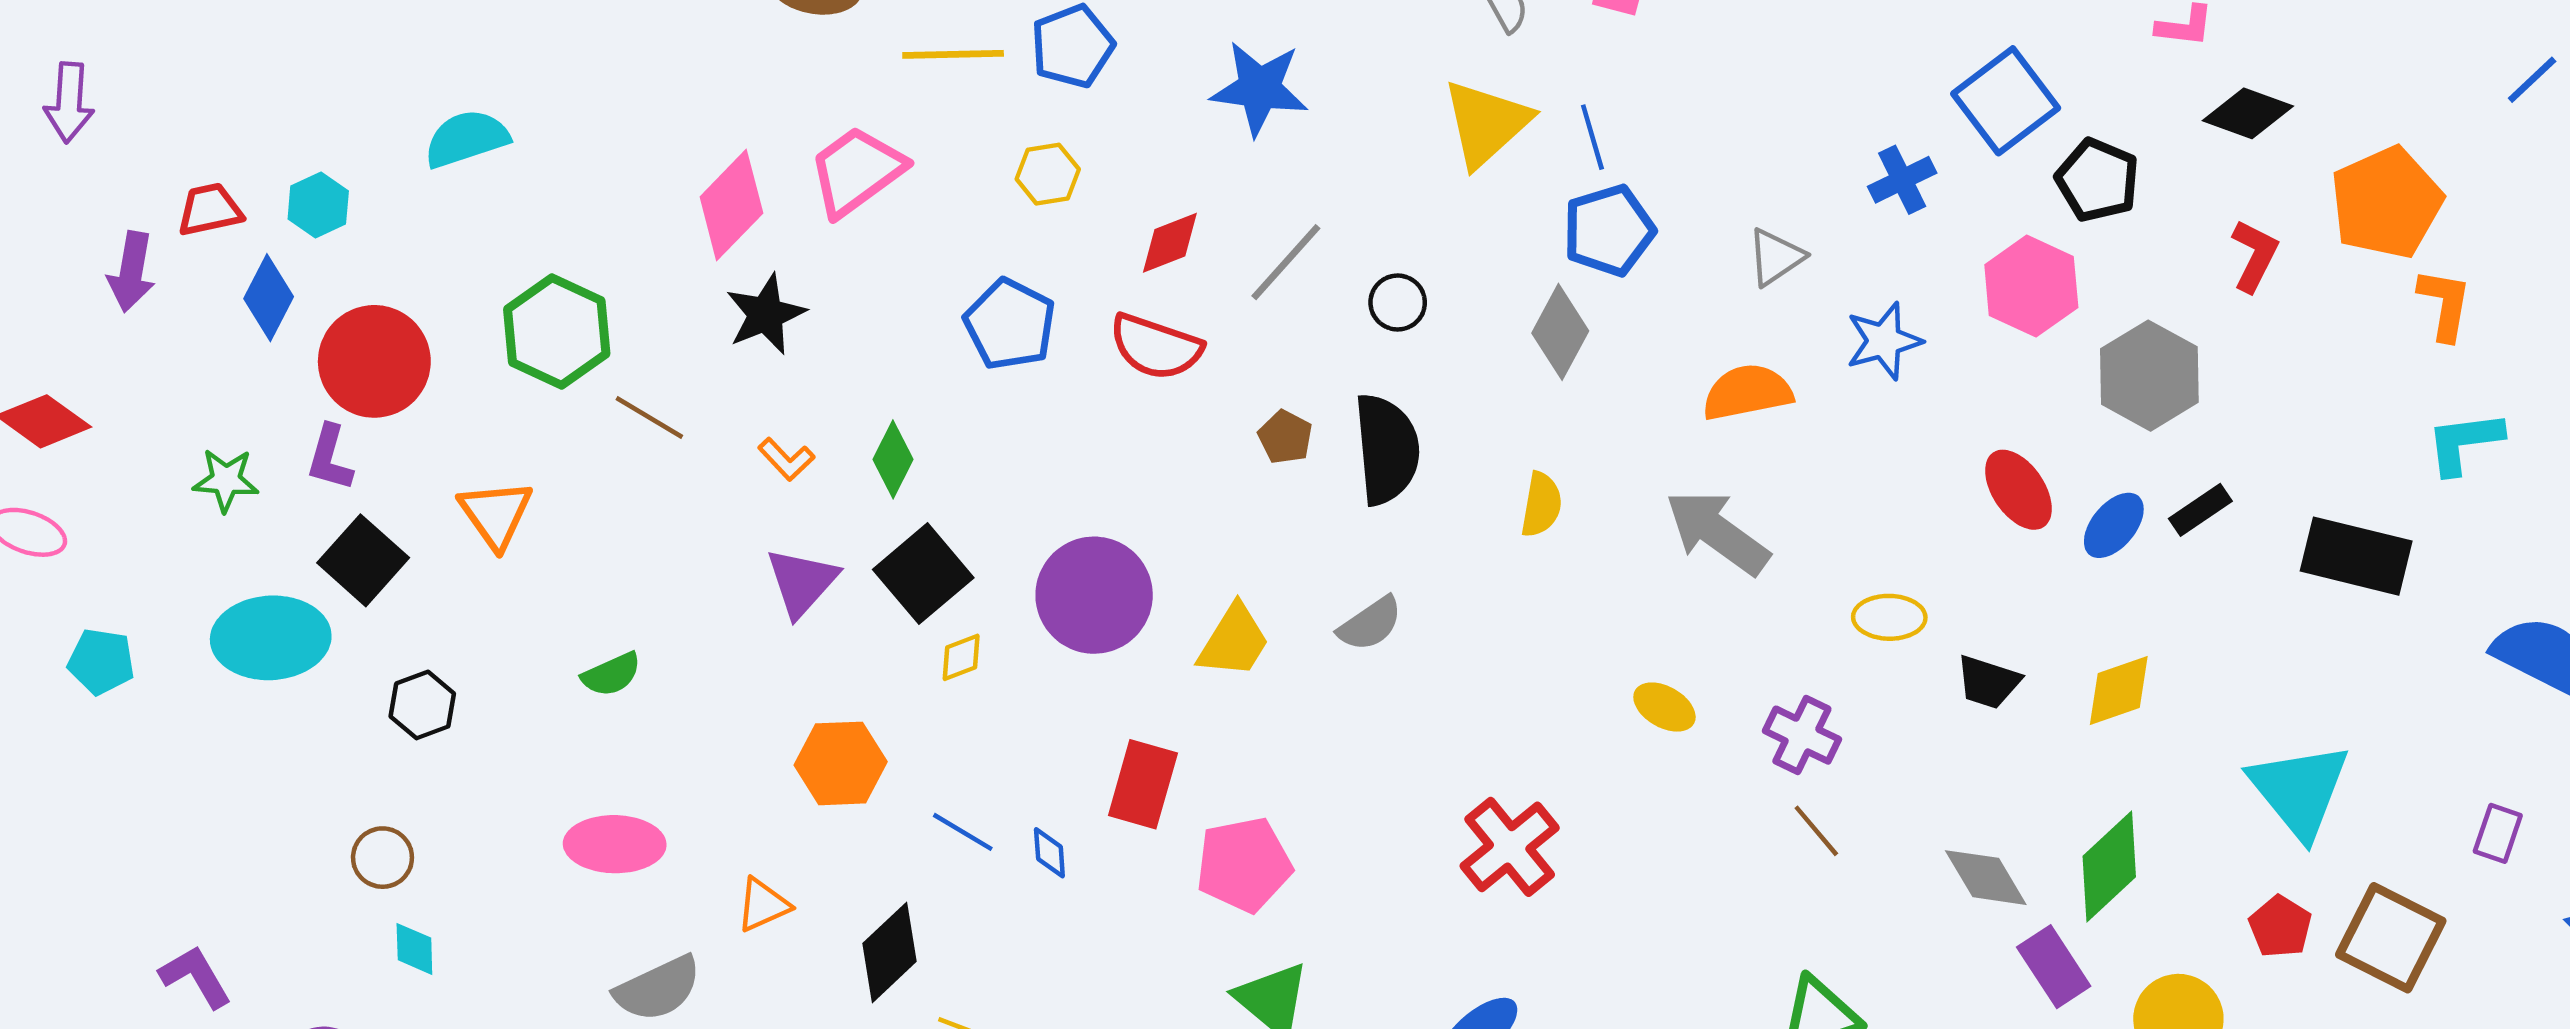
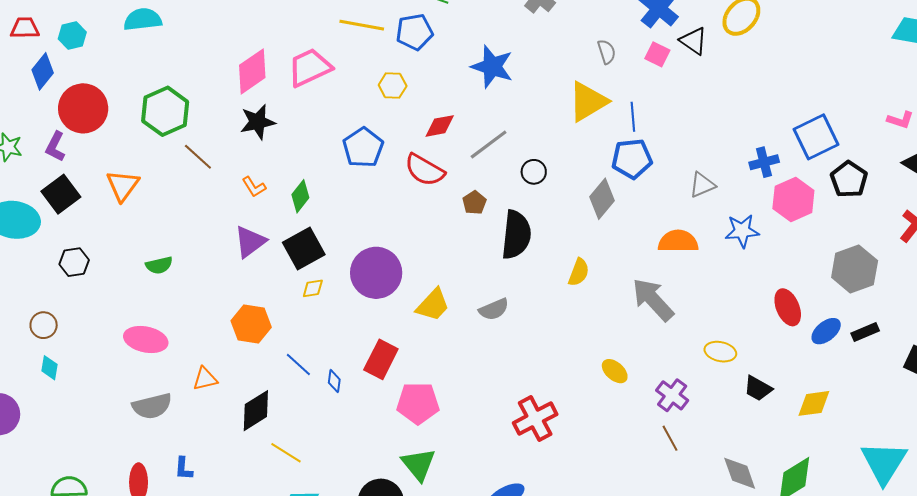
pink hexagon: (2031, 286) -> (793, 199), moved
brown pentagon: (1285, 437) -> (474, 203), moved

